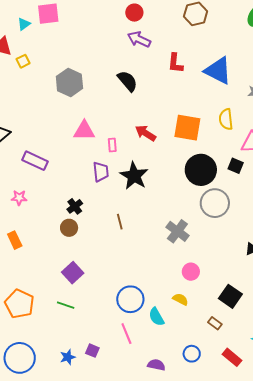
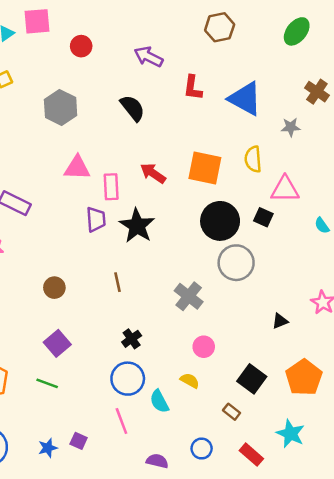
red circle: (134, 13) -> (81, 46), moved
pink rectangle: (112, 145) -> (111, 187), size x1.5
black cross: (75, 206) -> (132, 339), moved

